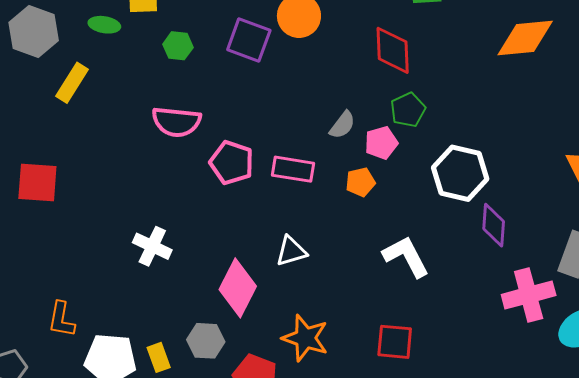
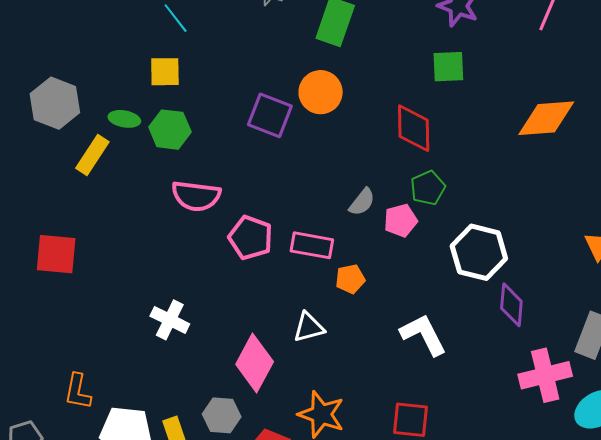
green ellipse: (104, 25) -> (124, 119), moved
green hexagon: (178, 46) -> (170, 130), moved, size x1.4
orange pentagon: (360, 182) -> (350, 279), moved

